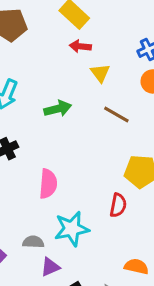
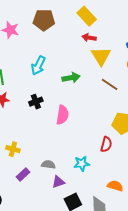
yellow triangle: (100, 73) -> (101, 56), size x1.5
pink semicircle: (48, 184) -> (62, 115), moved
cyan star: (72, 229) -> (82, 164), moved, size x0.7

